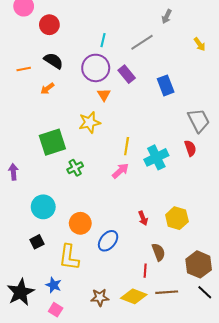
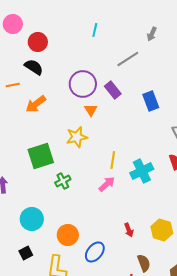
cyan line: (103, 40) -> (95, 30), moved
black semicircle: (54, 61) -> (34, 67), moved
orange arrow: (47, 89) -> (36, 104), size x1.5

